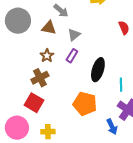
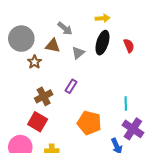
brown star: (47, 56) -> (34, 62), moved
purple rectangle: (72, 56) -> (71, 86), moved
black ellipse: (98, 70) -> (102, 43), moved

